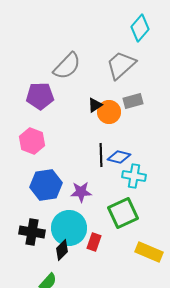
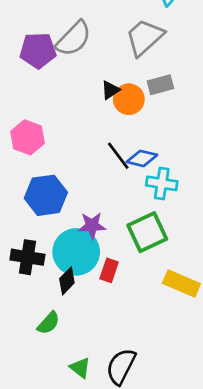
purple pentagon: (40, 96) -> (38, 50), moved
black line: (101, 155) -> (118, 156), turned -35
purple star: (81, 192) -> (92, 226), moved

